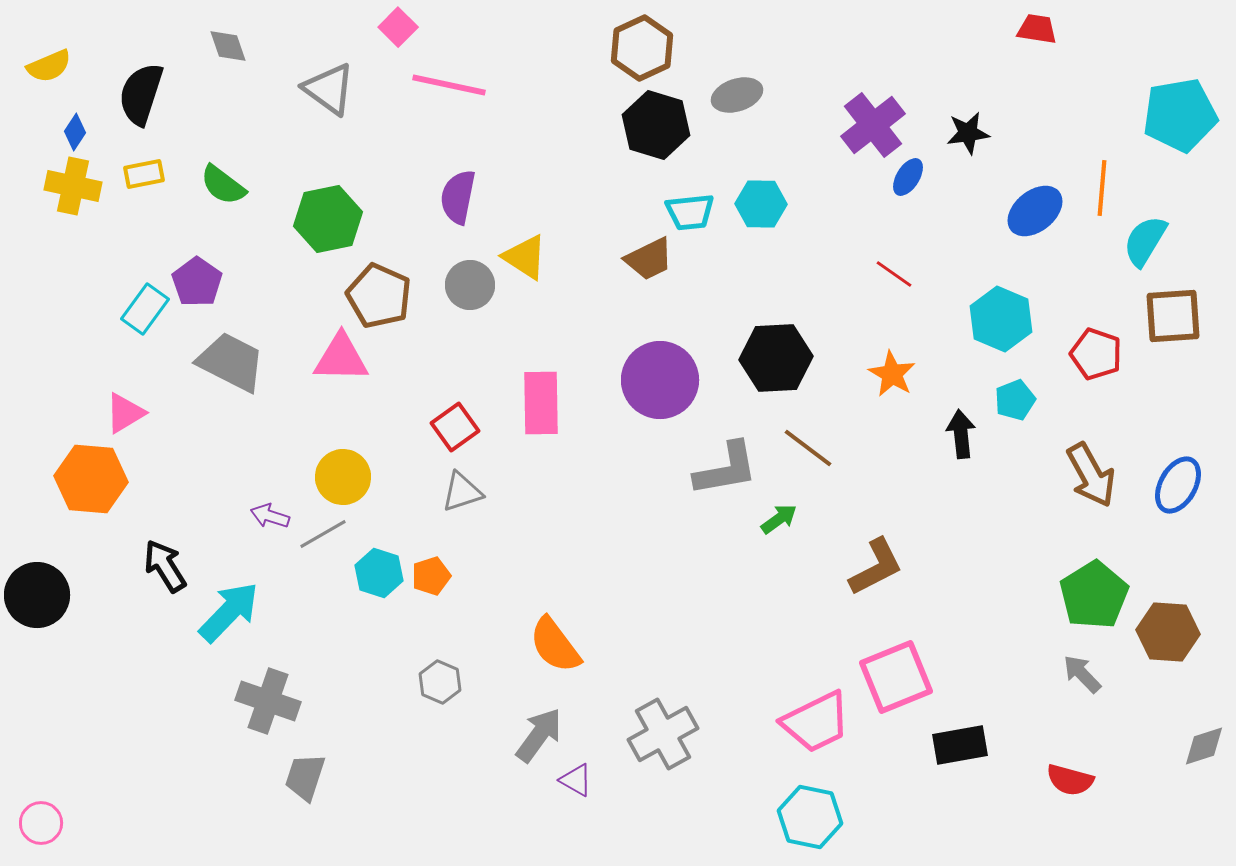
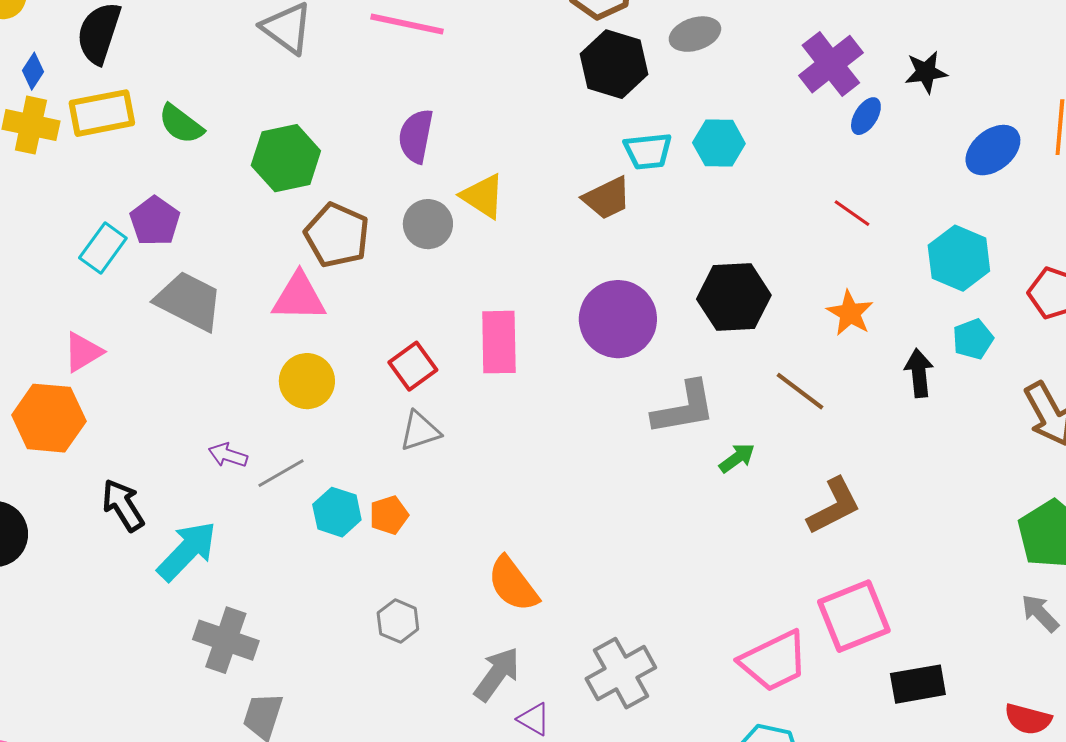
yellow rectangle: (144, 174) -> (102, 113), size x1.6
brown line: (808, 448) -> (800, 391), moved
yellow circle: (343, 477) -> (307, 381), moved

